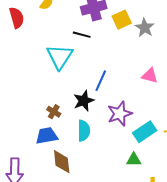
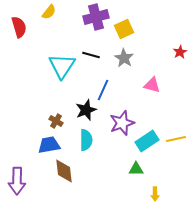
gray star: (145, 28) -> (124, 58), moved
black line: (82, 35) -> (91, 55), moved

